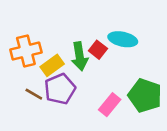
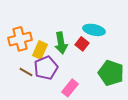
red square: (98, 50) -> (82, 44), moved
yellow rectangle: (52, 65) -> (40, 50), turned -30
pink rectangle: (110, 105) -> (70, 88), moved

